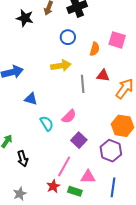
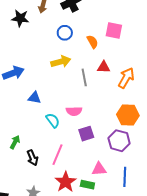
orange semicircle: (95, 49) -> (92, 42), turned -40
pink semicircle: (69, 116) -> (74, 111), turned 49
purple square: (79, 140) -> (86, 134), turned 35
pink line: (64, 166) -> (58, 155), moved
red star: (53, 186) -> (66, 182), size x1.5

